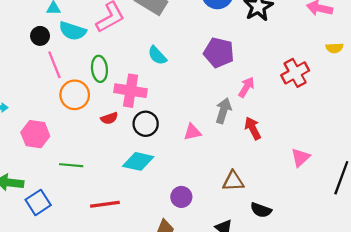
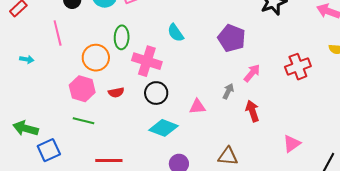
pink line: (54, 65) -> (58, 33), moved
gray arrow: (223, 111) -> (228, 91), size x0.7
red semicircle: (109, 118) -> (116, 92), moved
pink hexagon: (35, 134) -> (82, 89), moved
cyan diamond: (138, 161) -> (164, 128), moved

